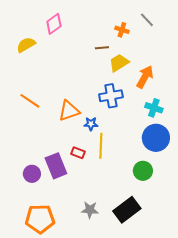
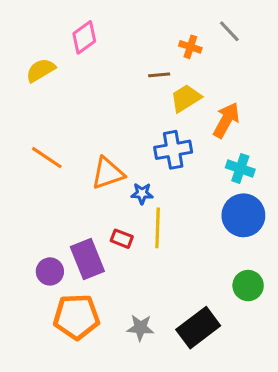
green circle: (143, 171) -> (248, 286), moved
orange pentagon: (40, 219) -> (76, 317), moved

